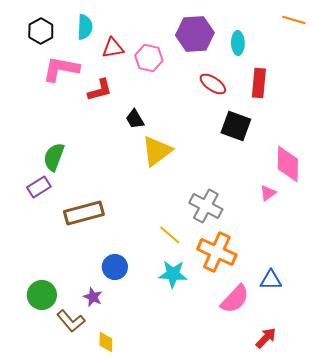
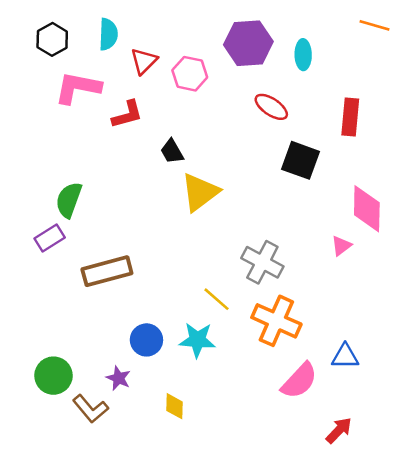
red triangle: (113, 48) -> (144, 61), turned -35
red rectangle: (259, 83) -> (350, 117), moved
cyan star: (173, 274) -> (197, 340), moved
yellow diamond: (106, 342) -> (174, 406), moved

